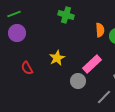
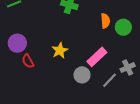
purple circle: (17, 33) -> (17, 43), moved
gray line: (104, 97) -> (110, 80), moved

